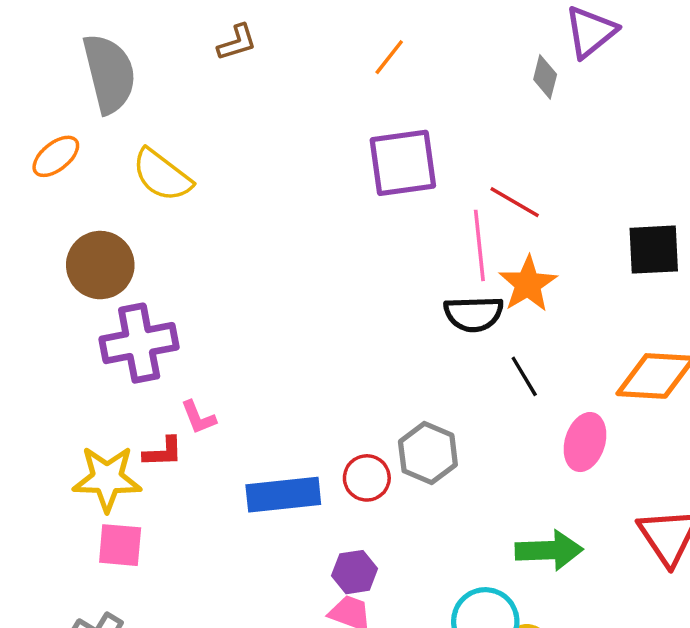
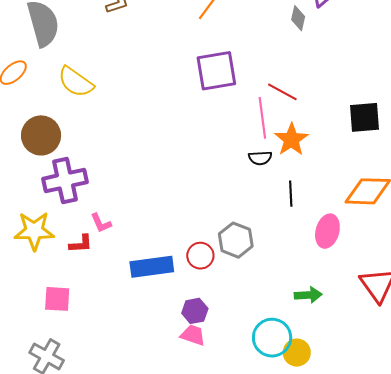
black semicircle: (474, 314) -> (260, 158), size x0.7
black line: (524, 376) -> (291, 194), turned 30
yellow star: (107, 479) -> (34, 231), moved
green arrow: (549, 550) -> (308, 295), size x0.7

